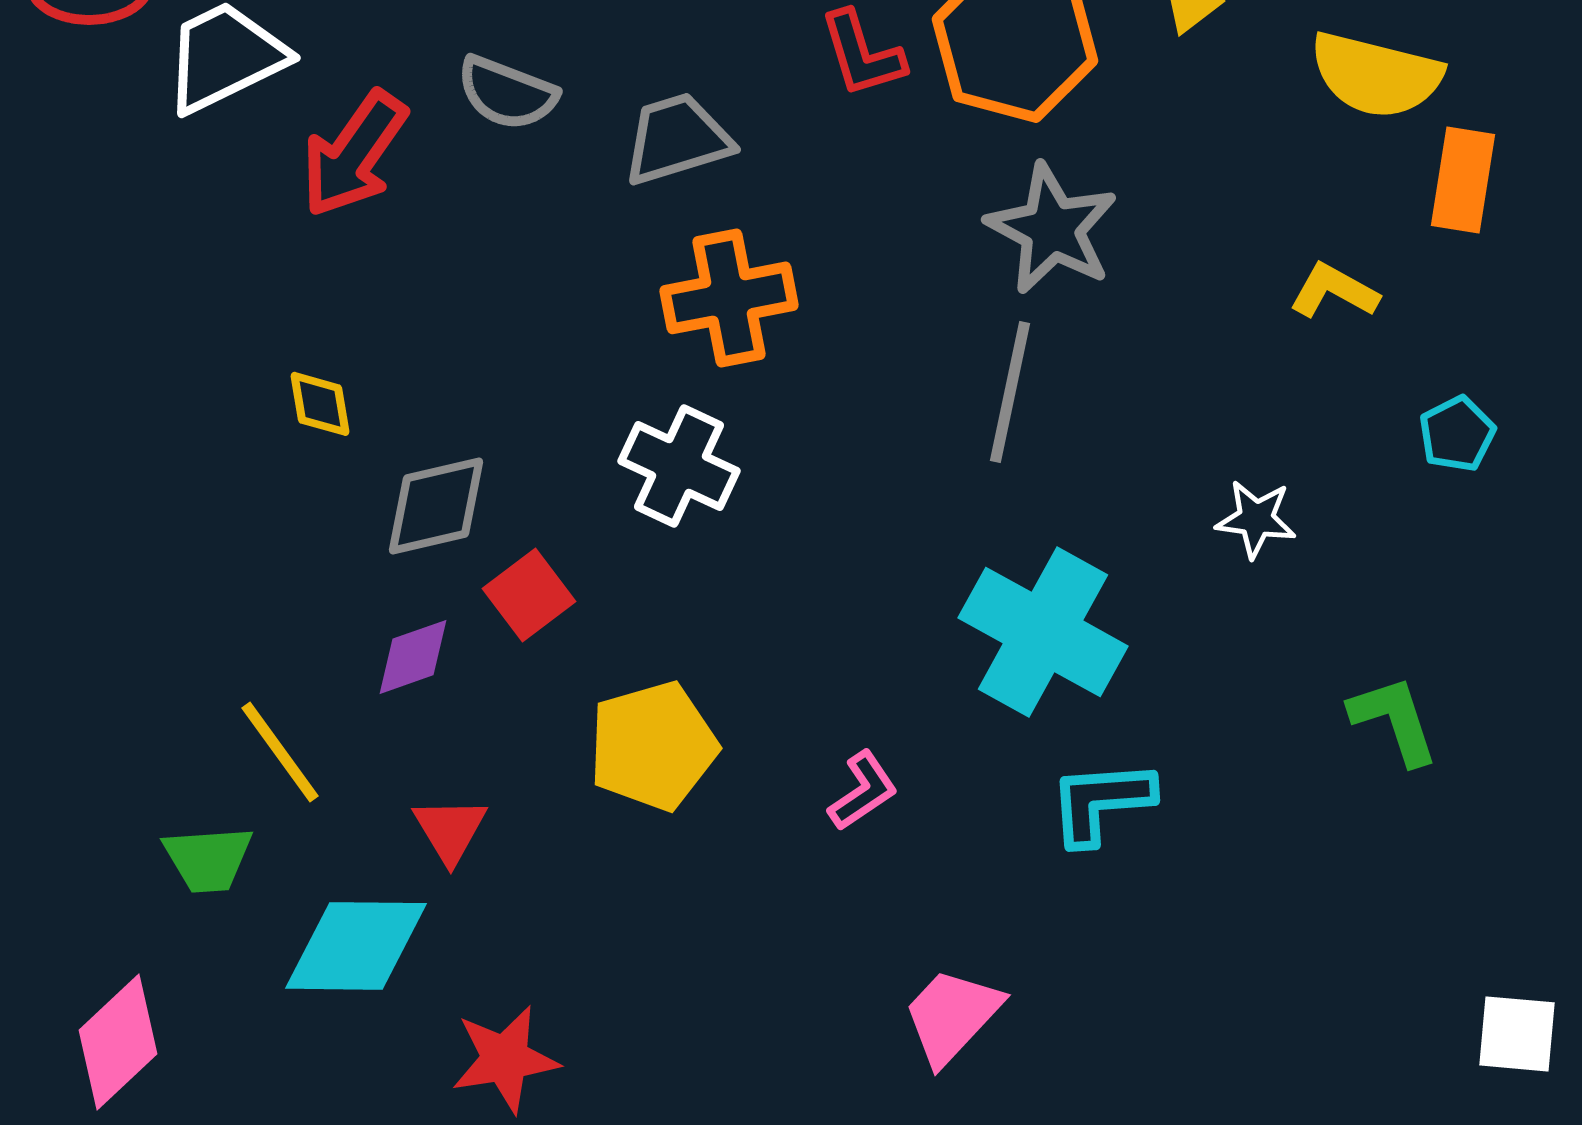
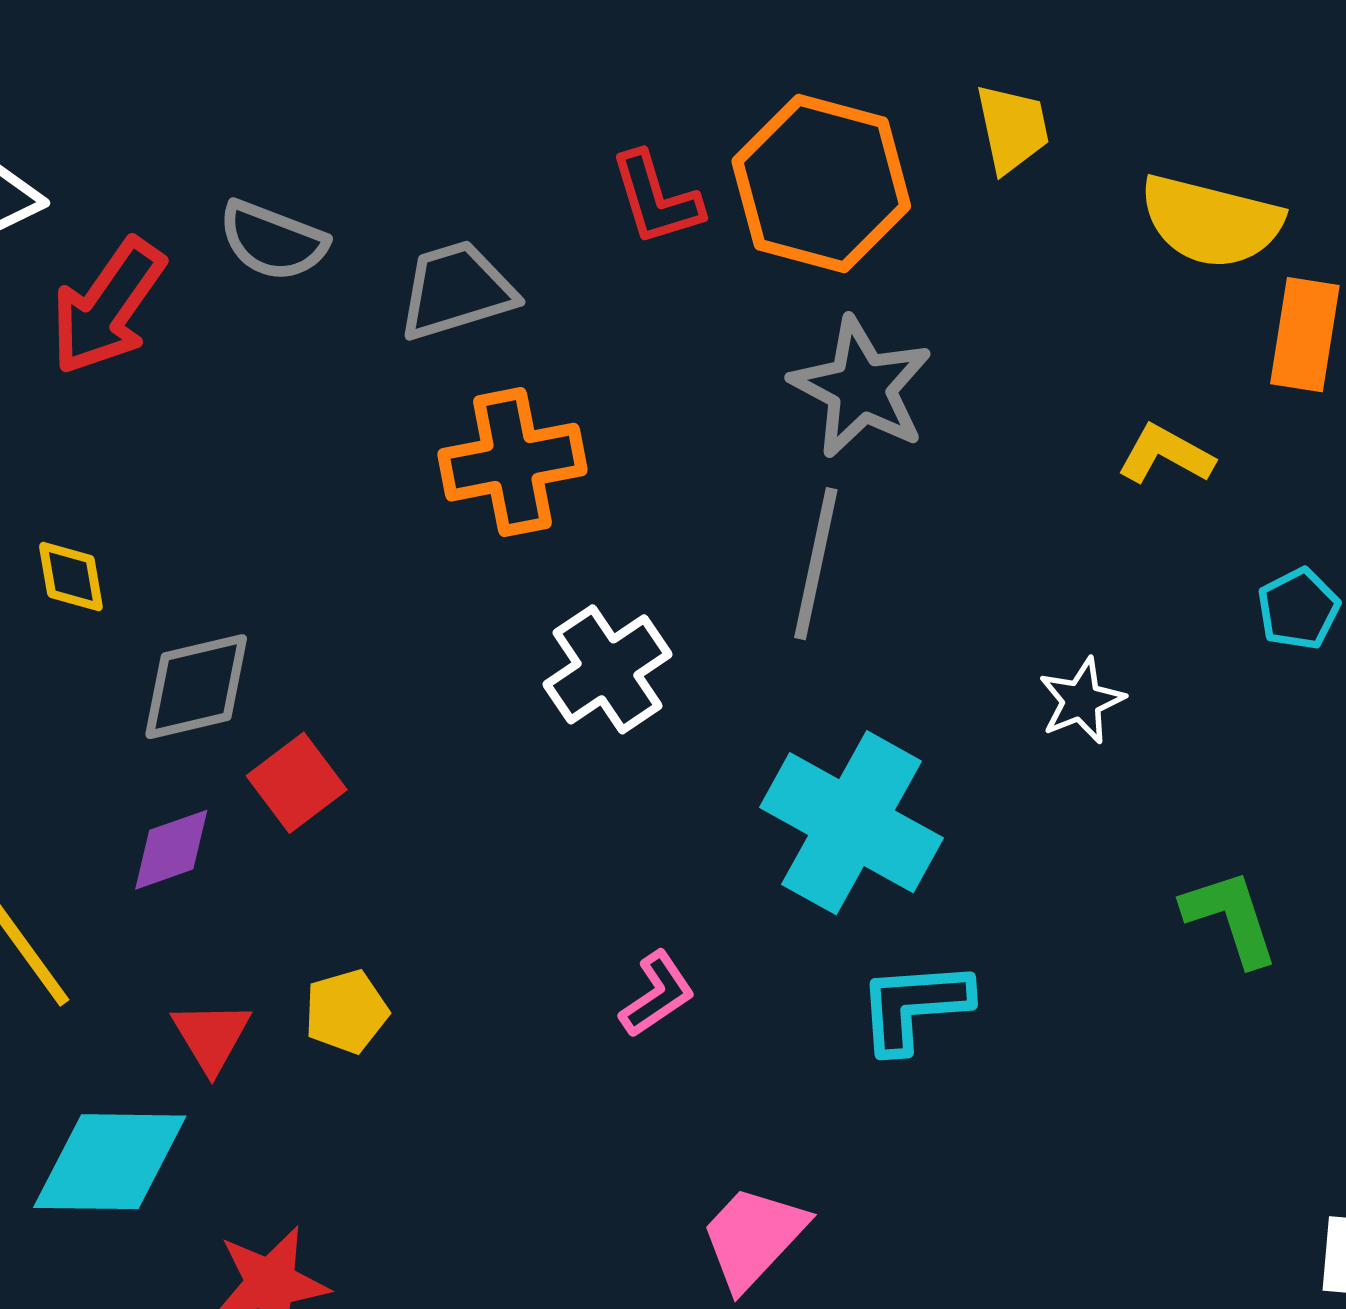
white cross: (679, 466) -> (608, 669), moved, turned 31
white star: (1256, 519) -> (1081, 701), turned -30
yellow pentagon: (653, 746) -> (346, 1012), moved, size x0.6

